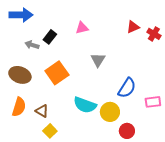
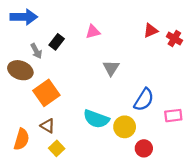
gray arrow: (32, 45) -> (36, 51), turned -136
orange square: (57, 73) -> (46, 93), moved
brown ellipse: (20, 75) -> (20, 70), moved
orange semicircle: (19, 107) -> (22, 139), moved

